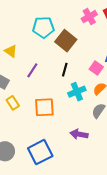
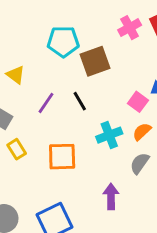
brown square: (66, 41) -> (95, 61), turned 30
black line: (65, 70) -> (80, 101), moved, turned -48
purple arrow: (79, 134) -> (111, 197), turned 78

